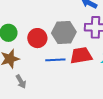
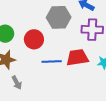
gray hexagon: (64, 33) -> (59, 17), moved

